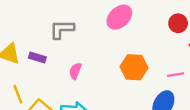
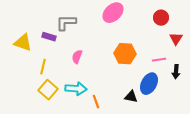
purple rectangle: (37, 57) -> (49, 37), moved
yellow line: (18, 94) -> (43, 67), moved, turned 35

